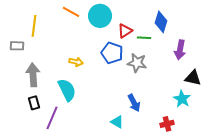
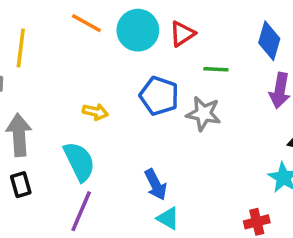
blue diamond: (161, 22) -> (269, 41), moved
red triangle: (125, 31) -> (182, 34), moved
blue arrow: (134, 103) -> (156, 185), moved
purple line: (52, 118) -> (81, 211), moved

